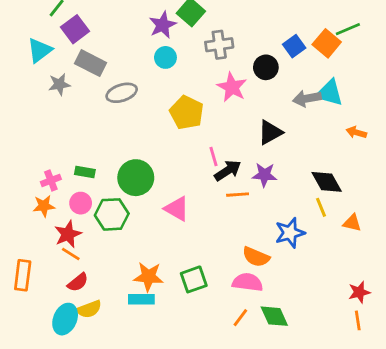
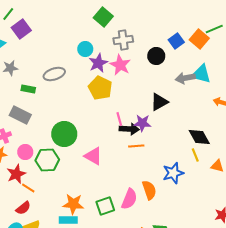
purple star: (163, 25) -> (98, 63), moved
gray rectangle: (91, 63) -> (20, 115), moved
pink star: (232, 87) -> (120, 65), moved
black arrow: (228, 171) -> (129, 129), turned 36
green rectangle: (85, 172) -> (28, 89), moved
purple star: (264, 175) -> (142, 123), moved
orange line: (71, 254) -> (28, 188), moved
orange semicircle: (256, 257) -> (149, 190), turned -132
pink semicircle: (247, 282) -> (129, 199), moved, turned 105

